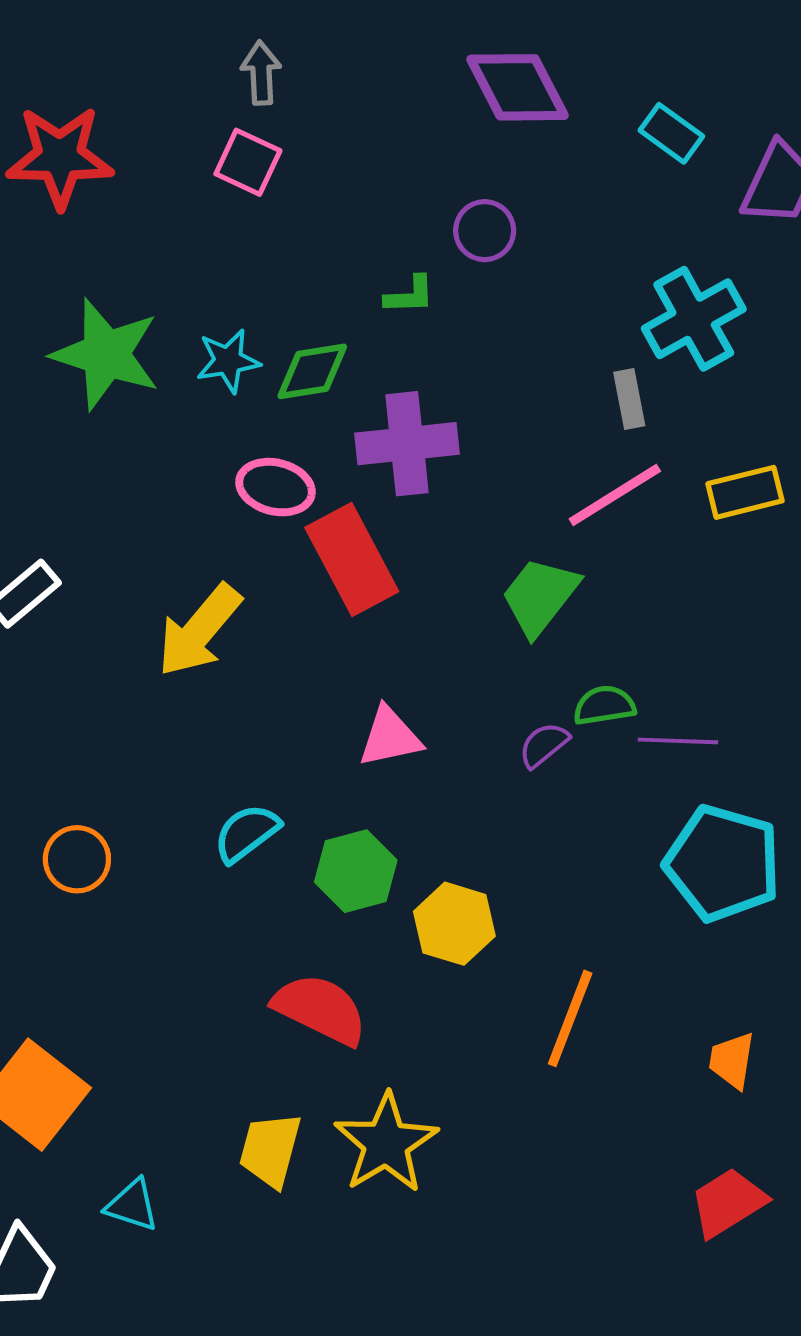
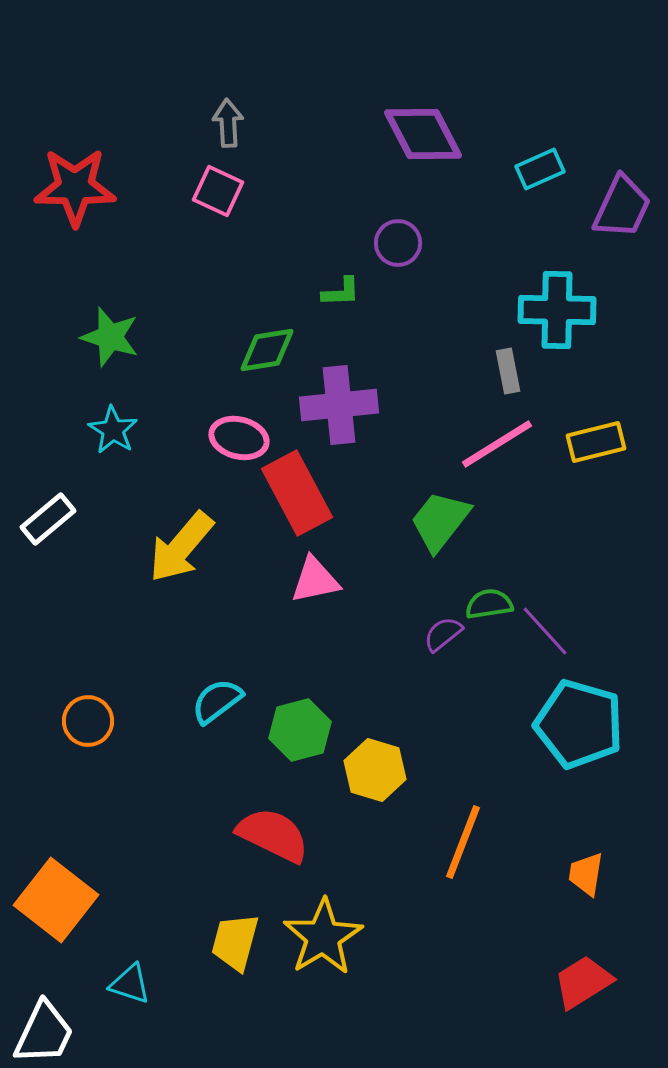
cyan rectangle: (671, 133) -> (540, 169), turned -60
cyan cross: (694, 319) -> (557, 310), turned 30
green star: (106, 354) -> (110, 337), size x0.7
cyan star: (228, 361) -> (113, 430), moved, turned -30
pink triangle: (390, 737) -> (315, 580), moved
purple line: (678, 741) -> (545, 631), turned 46

